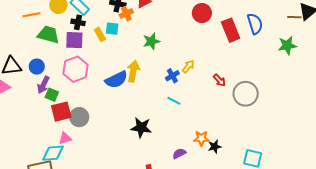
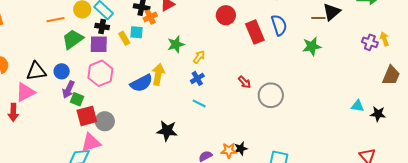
green trapezoid: (48, 35) -> (73, 39), turned -50
yellow arrow: (188, 66) -> (199, 57), moved
pink triangle: (65, 138) -> (91, 143), size x1.5
orange star: (201, 138) -> (229, 150), moved

